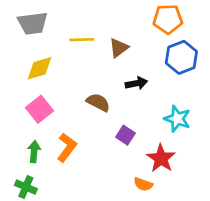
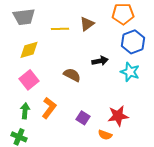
brown triangle: (119, 48) -> (87, 24), moved
cyan star: (177, 119) -> (130, 72), moved
purple square: (125, 135) -> (83, 118), moved
red star: (161, 158) -> (118, 116), turned 30

